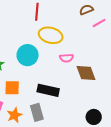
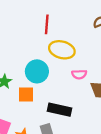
orange square: (12, 88) -> (26, 94), moved

